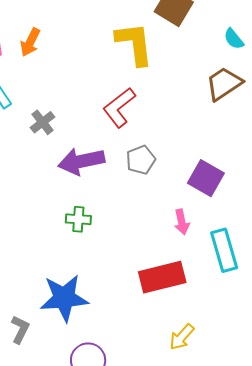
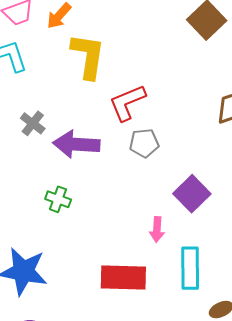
yellow L-shape: (134, 44) -> (88, 56), moved
gray cross: (42, 122) -> (33, 123), moved, turned -30
gray pentagon: (141, 160) -> (144, 143), moved

